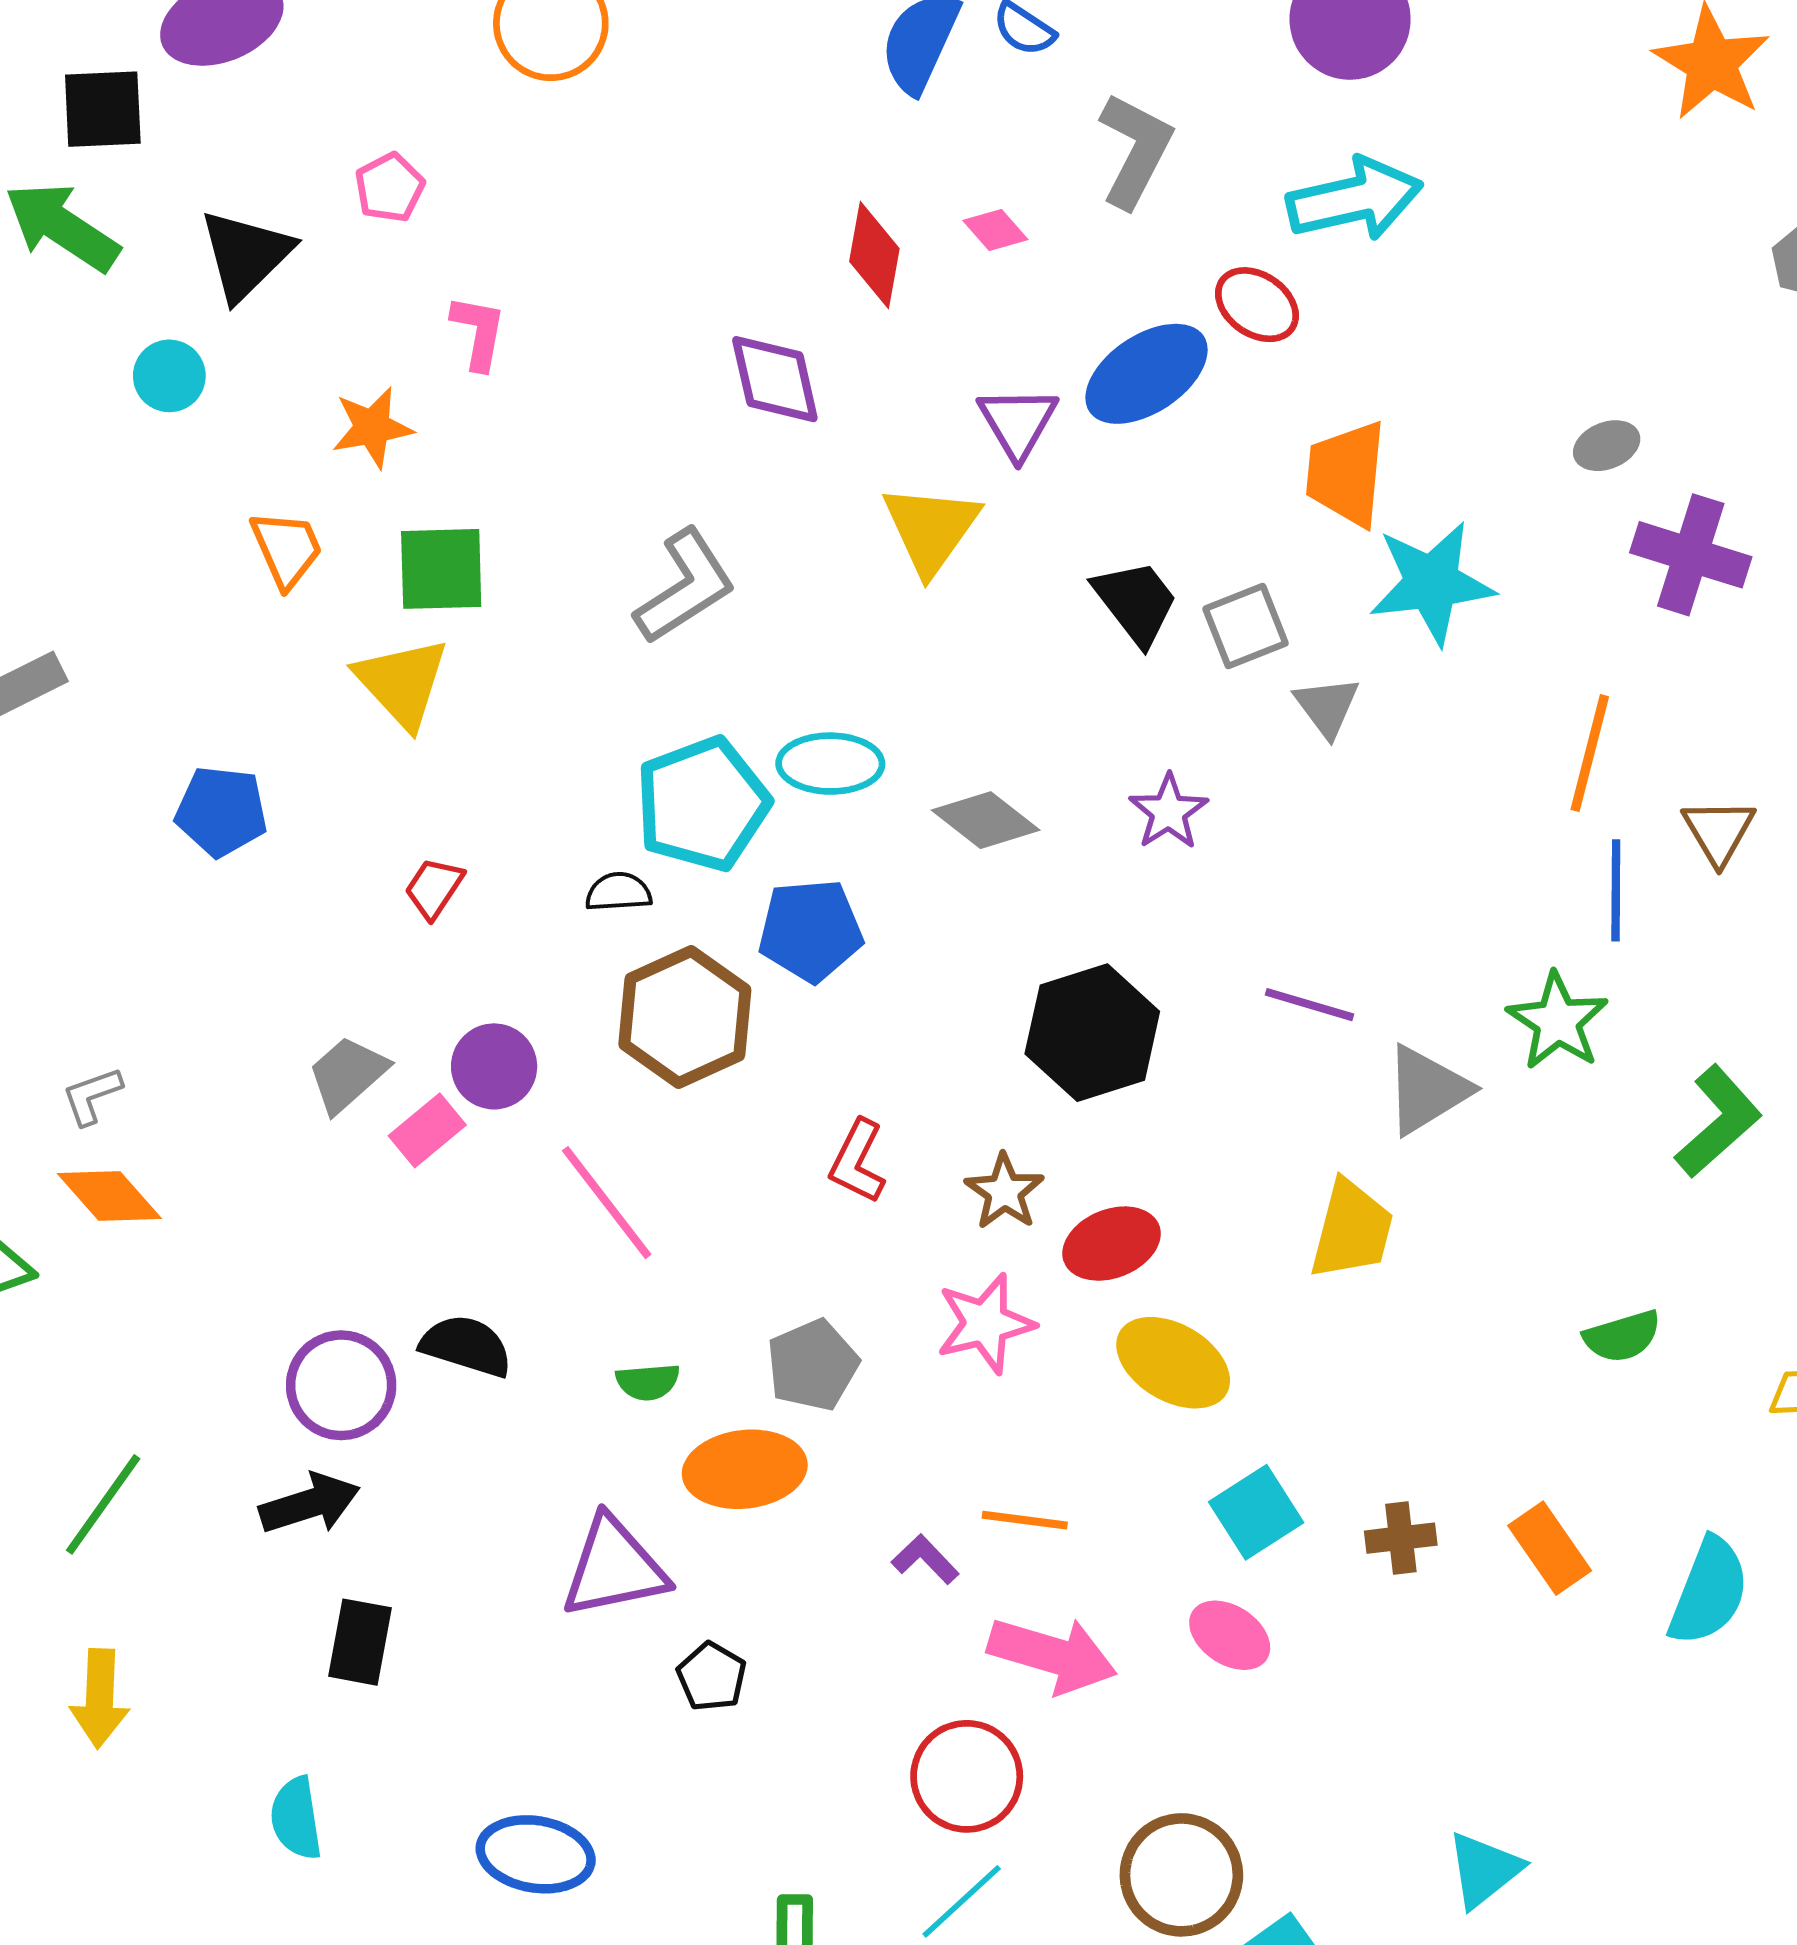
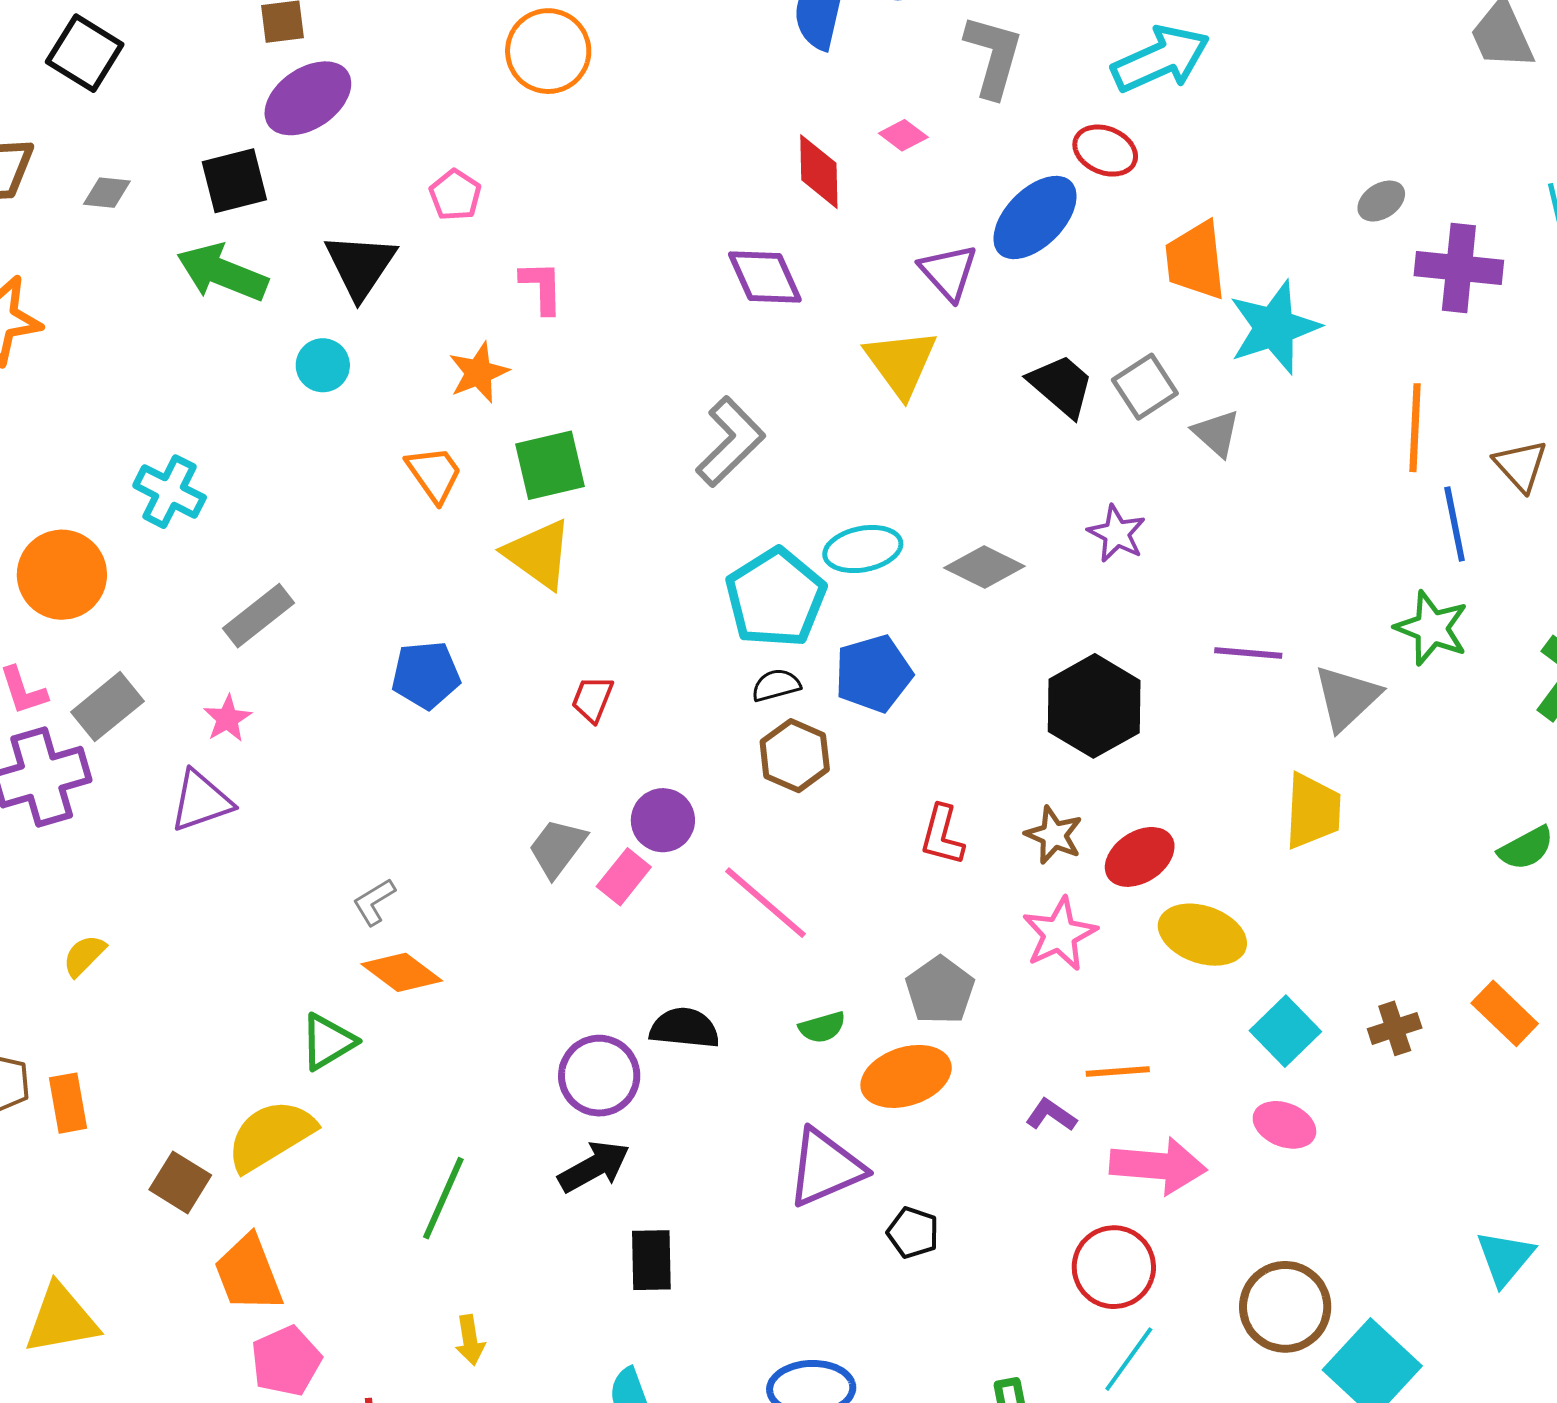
black semicircle: (618, 892) -> (776, 685), moved
brown hexagon: (685, 1017) -> (795, 756), size x0.7
yellow arrow: (100, 1698) -> (470, 1340), size x0.7

